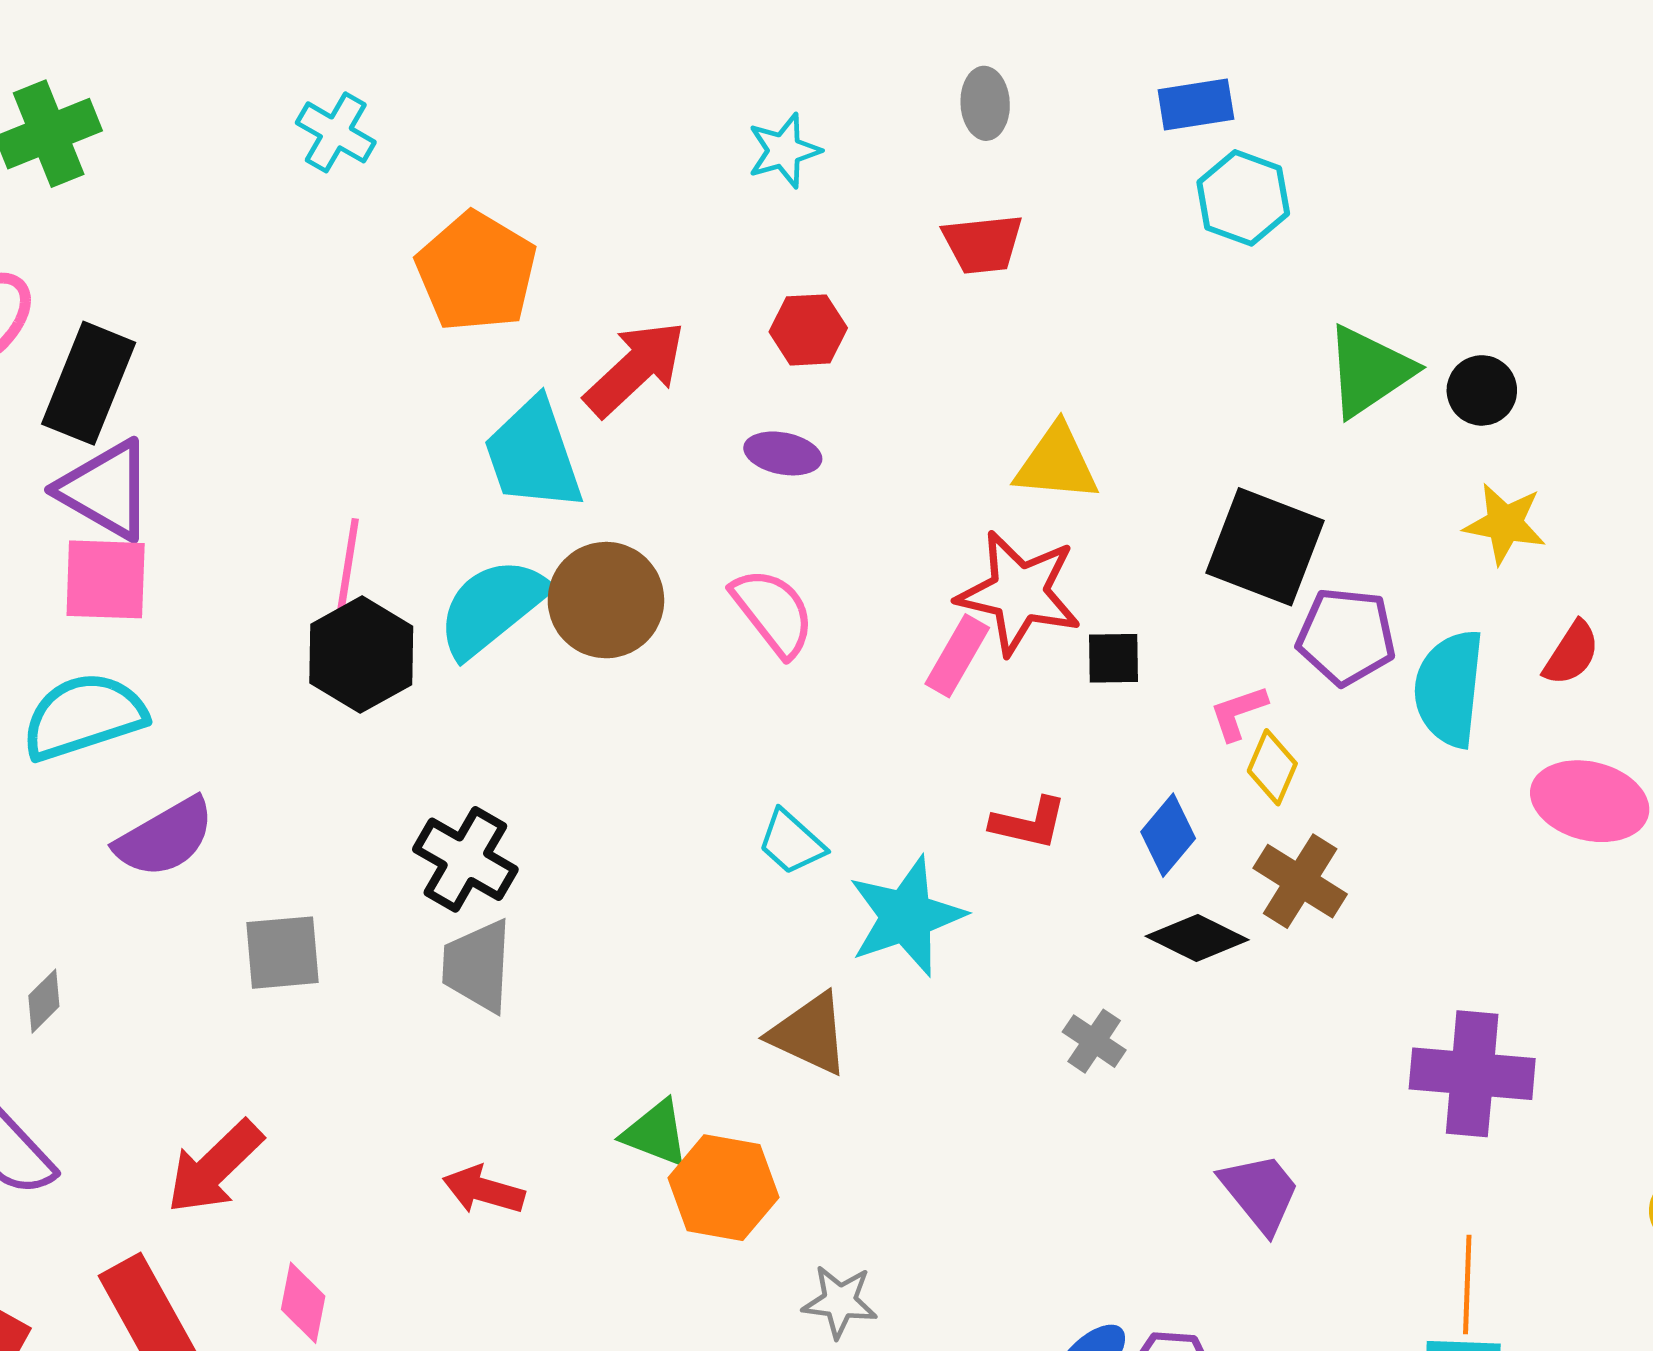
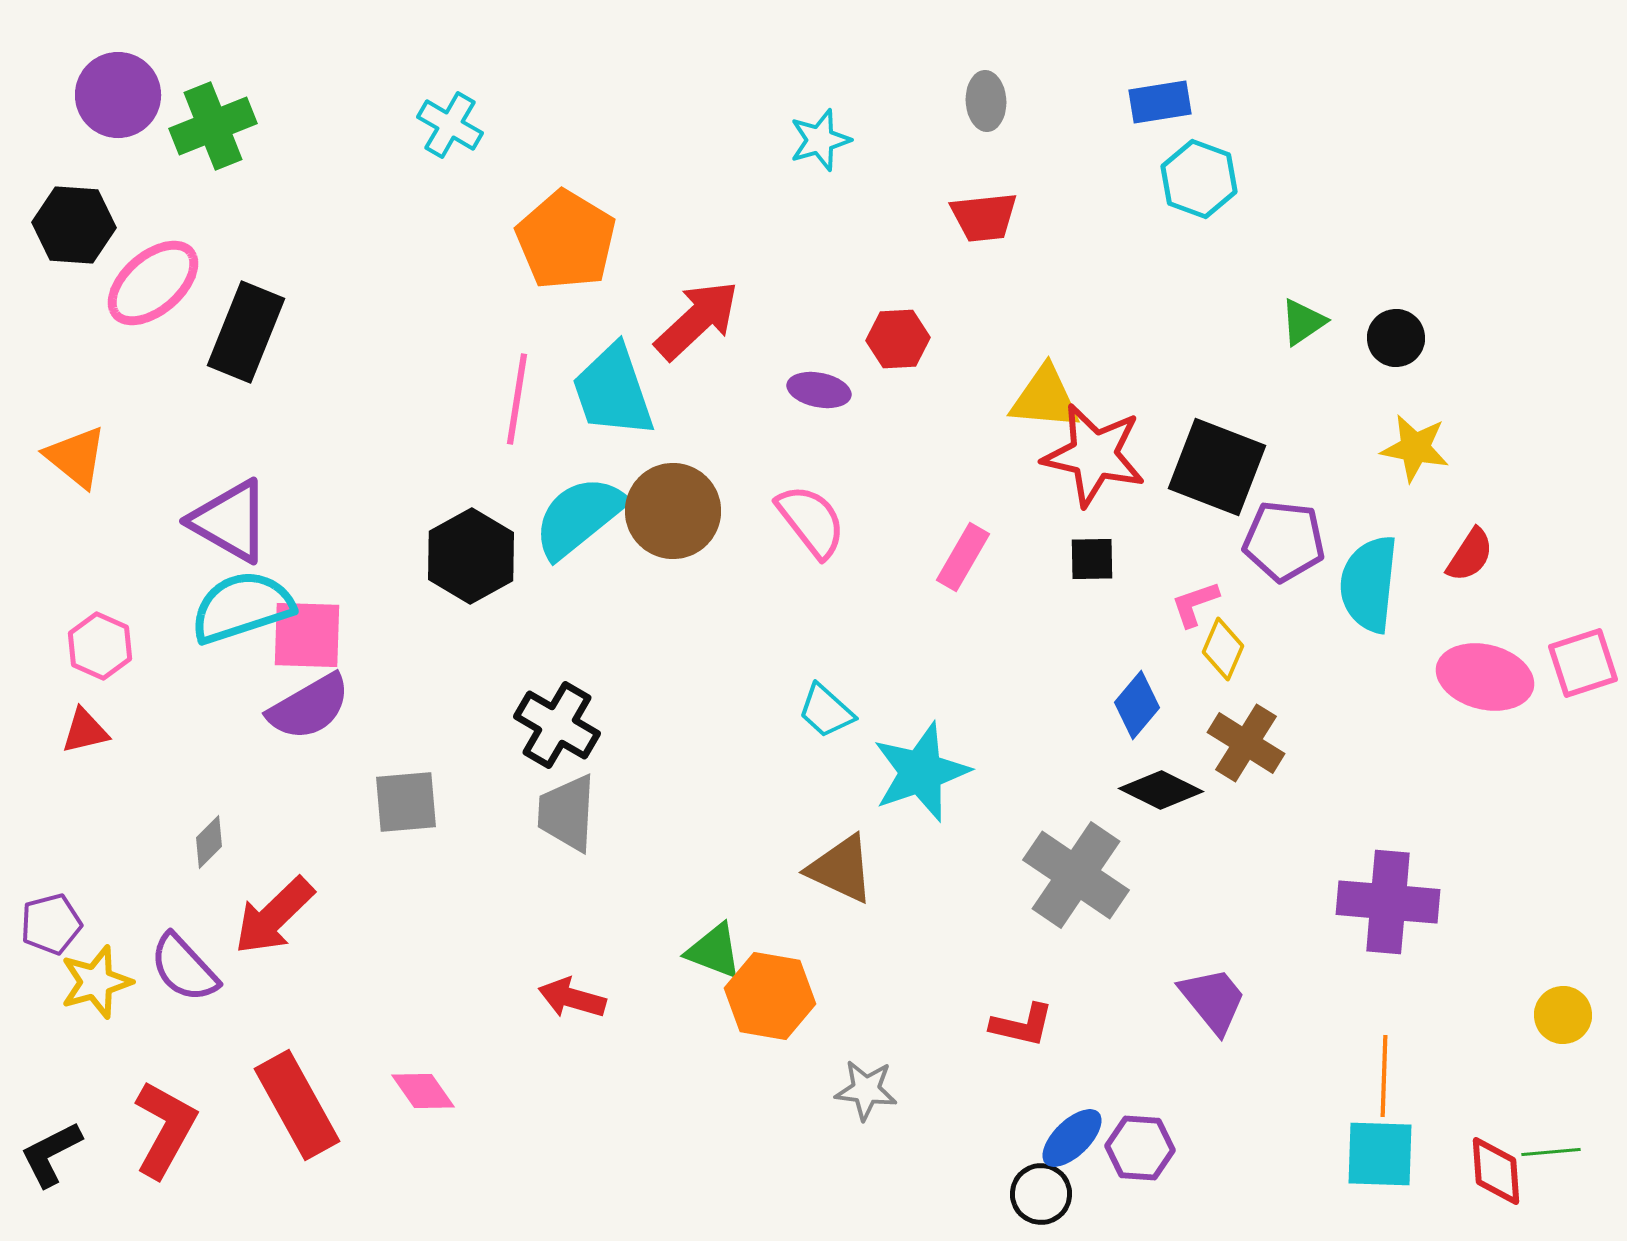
red hexagon: (808, 330) -> (898, 339), moved
green triangle: (1369, 371) -> (1303, 322), size x0.6
purple triangle: (106, 490) -> (230, 521), moved
pink line: (347, 573) -> (517, 399), moved
pink square: (106, 579) -> (307, 635), moved
red star: (1019, 593) -> (1094, 455), moved
red L-shape: (1029, 823) -> (1022, 1025), moved
gray cross: (1094, 1041) -> (1076, 875), size x2.0
red arrow: (215, 1167) -> (274, 916), moved
pink diamond: (303, 1303) -> (423, 1091), turned -46

